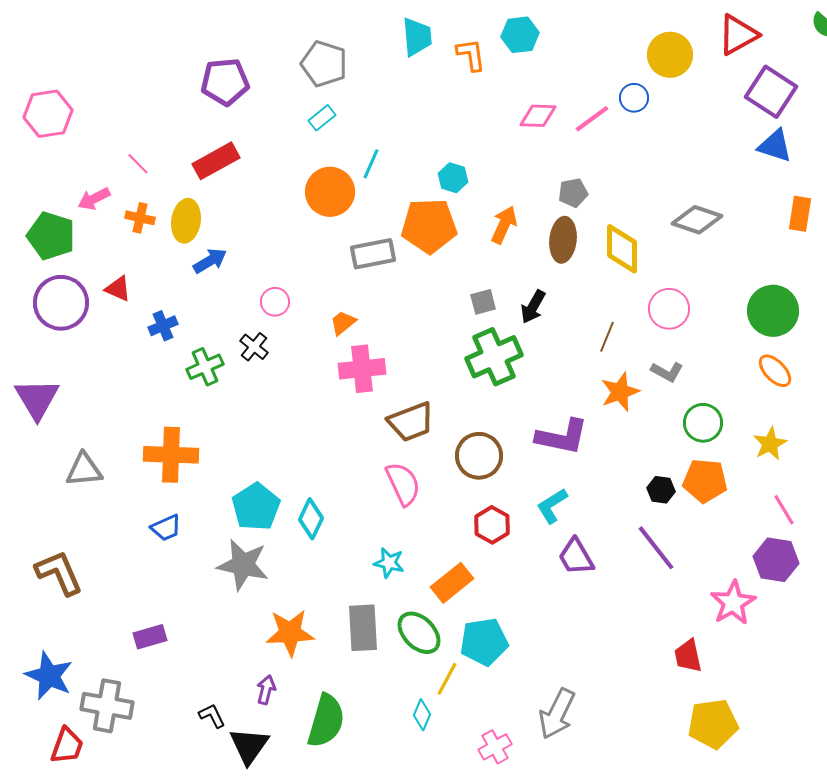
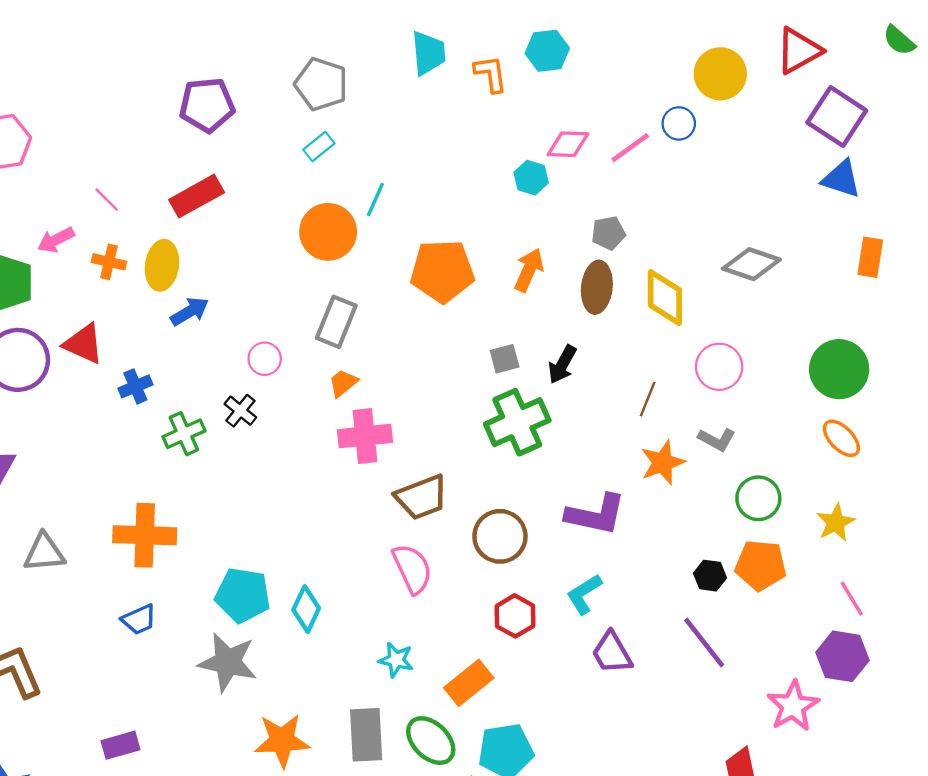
cyan hexagon: (453, 178) -> (531, 178), moved
gray rectangle: (373, 254) -> (336, 322), moved, turned -57
red triangle: (118, 289) -> (84, 344), size x1.4
cyan pentagon: (256, 507) -> (243, 595), turned -30

